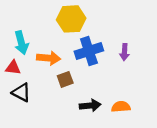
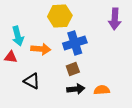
purple arrow: (124, 52) -> (115, 19), moved, size x1.5
brown square: (65, 79) -> (73, 69), moved
black triangle: (21, 92) -> (32, 81), moved

